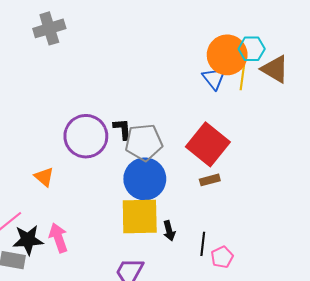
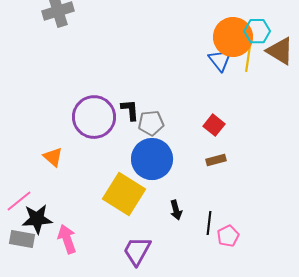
gray pentagon: (144, 142) -> (151, 123), size x0.7
red square: (208, 144) -> (214, 125), size x0.5
yellow square: (140, 216) -> (124, 194), moved, turned 33
pink arrow: (58, 238) -> (67, 239), moved

